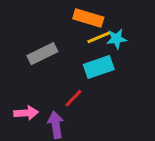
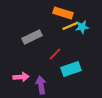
cyan rectangle: (99, 67) -> (71, 69), moved
red line: (73, 98) -> (55, 54), moved

